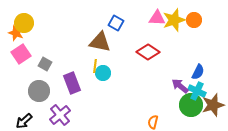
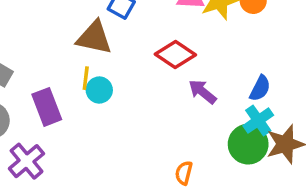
purple arrow: (180, 86) -> (202, 92), moved
cyan cross: (197, 91) -> (258, 120), turned 30

